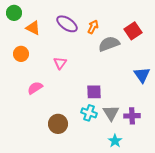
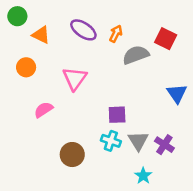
red square: (133, 31) -> (166, 39), turned -30
pink triangle: (60, 63) -> (75, 79), size x1.5
purple cross: (132, 116) -> (164, 145), turned 35

